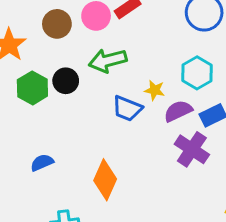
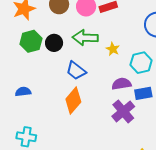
yellow star: (155, 90) -> (113, 49), moved
blue trapezoid: (127, 109) -> (76, 71), moved
orange diamond: (105, 180) -> (73, 101), moved

